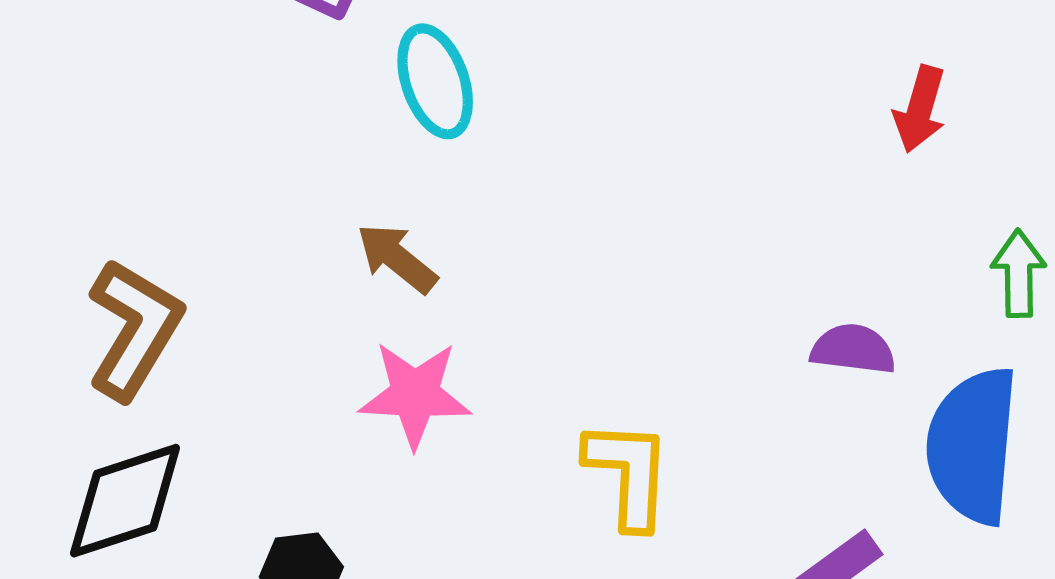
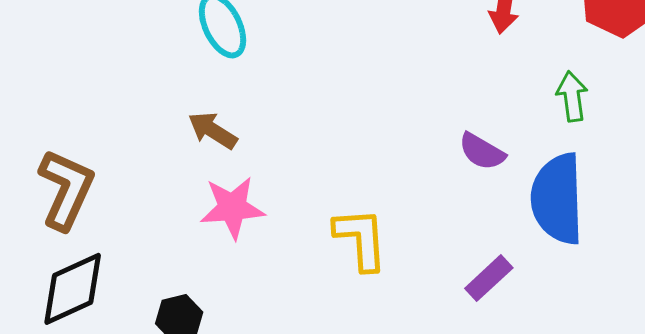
purple semicircle: (853, 349) -> (482, 152), turned -150

